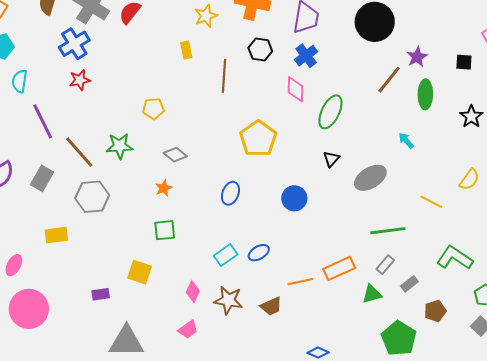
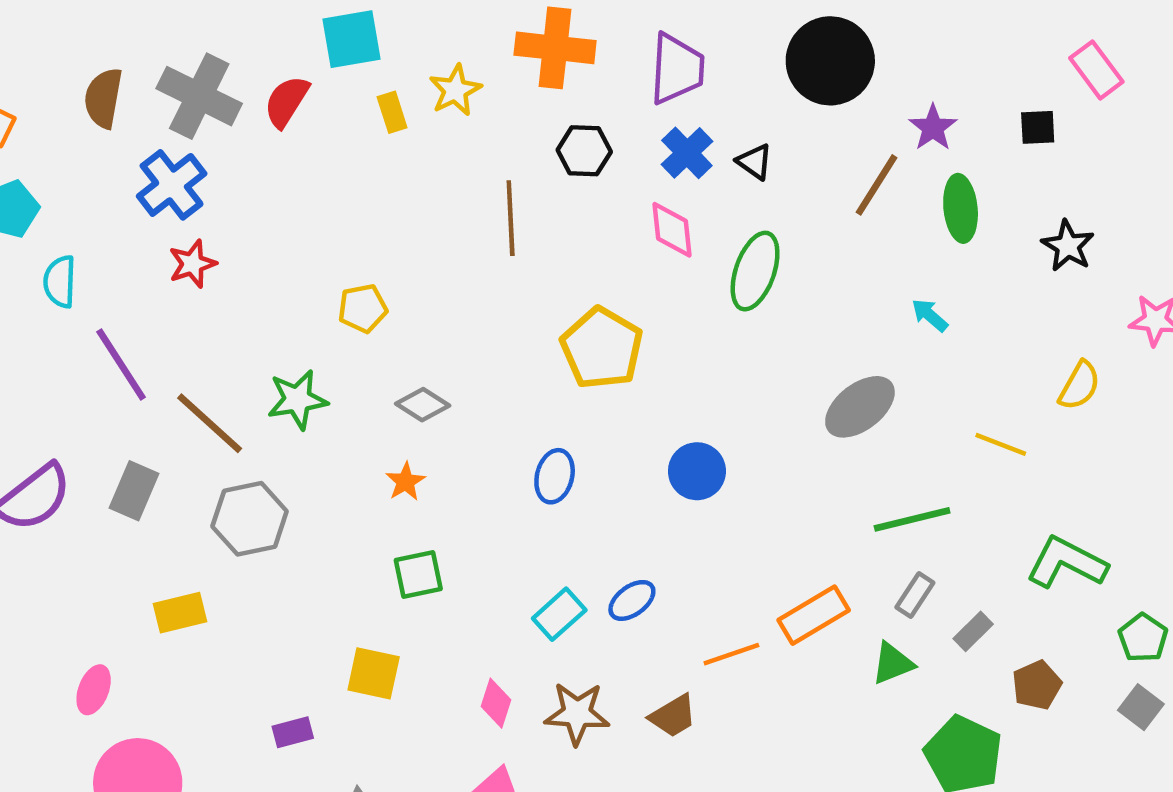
yellow rectangle: (186, 50) -> (392, 112), moved
black triangle: (331, 159) -> (754, 162), moved, turned -30

